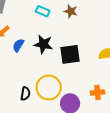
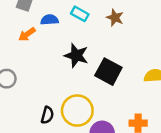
blue semicircle: (18, 45) -> (50, 20), moved, turned 48
black square: (70, 54) -> (108, 72), turned 30

